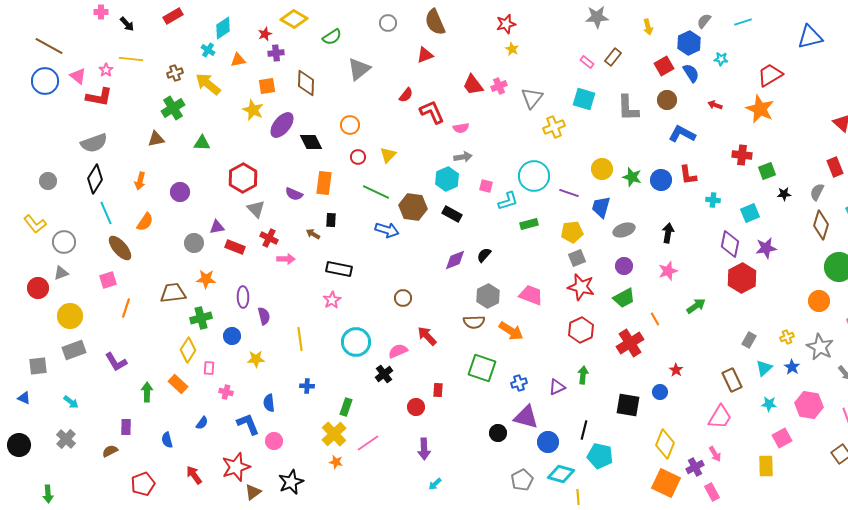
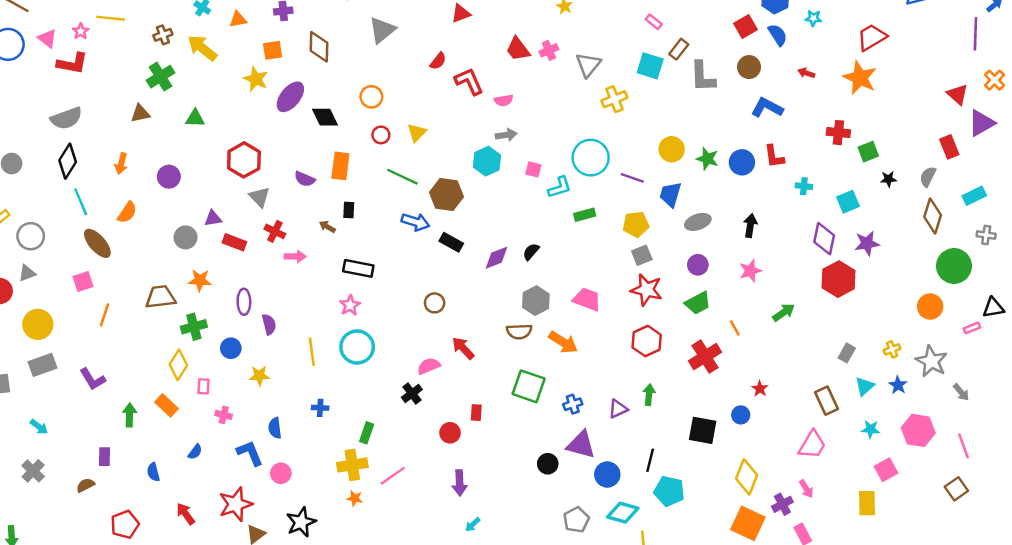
brown rectangle: (613, 57) -> (679, 49), moved
black rectangle: (452, 214) -> (451, 242), moved
cyan circle: (356, 342) -> (357, 347), moved
yellow cross: (334, 434) -> (352, 465), turned 35

